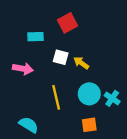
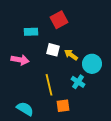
cyan circle: (89, 94) -> (92, 64), moved
cyan cross: (112, 98) -> (78, 82), moved
orange square: (89, 125) -> (63, 106), moved

